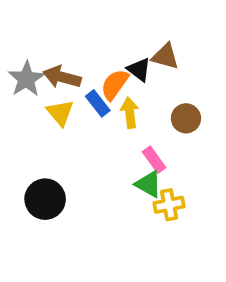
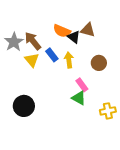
brown arrow: (62, 77) -> (33, 41), turned 36
orange semicircle: (115, 85) -> (62, 31), moved, turned -102
yellow cross: (169, 205) -> (108, 111), moved

